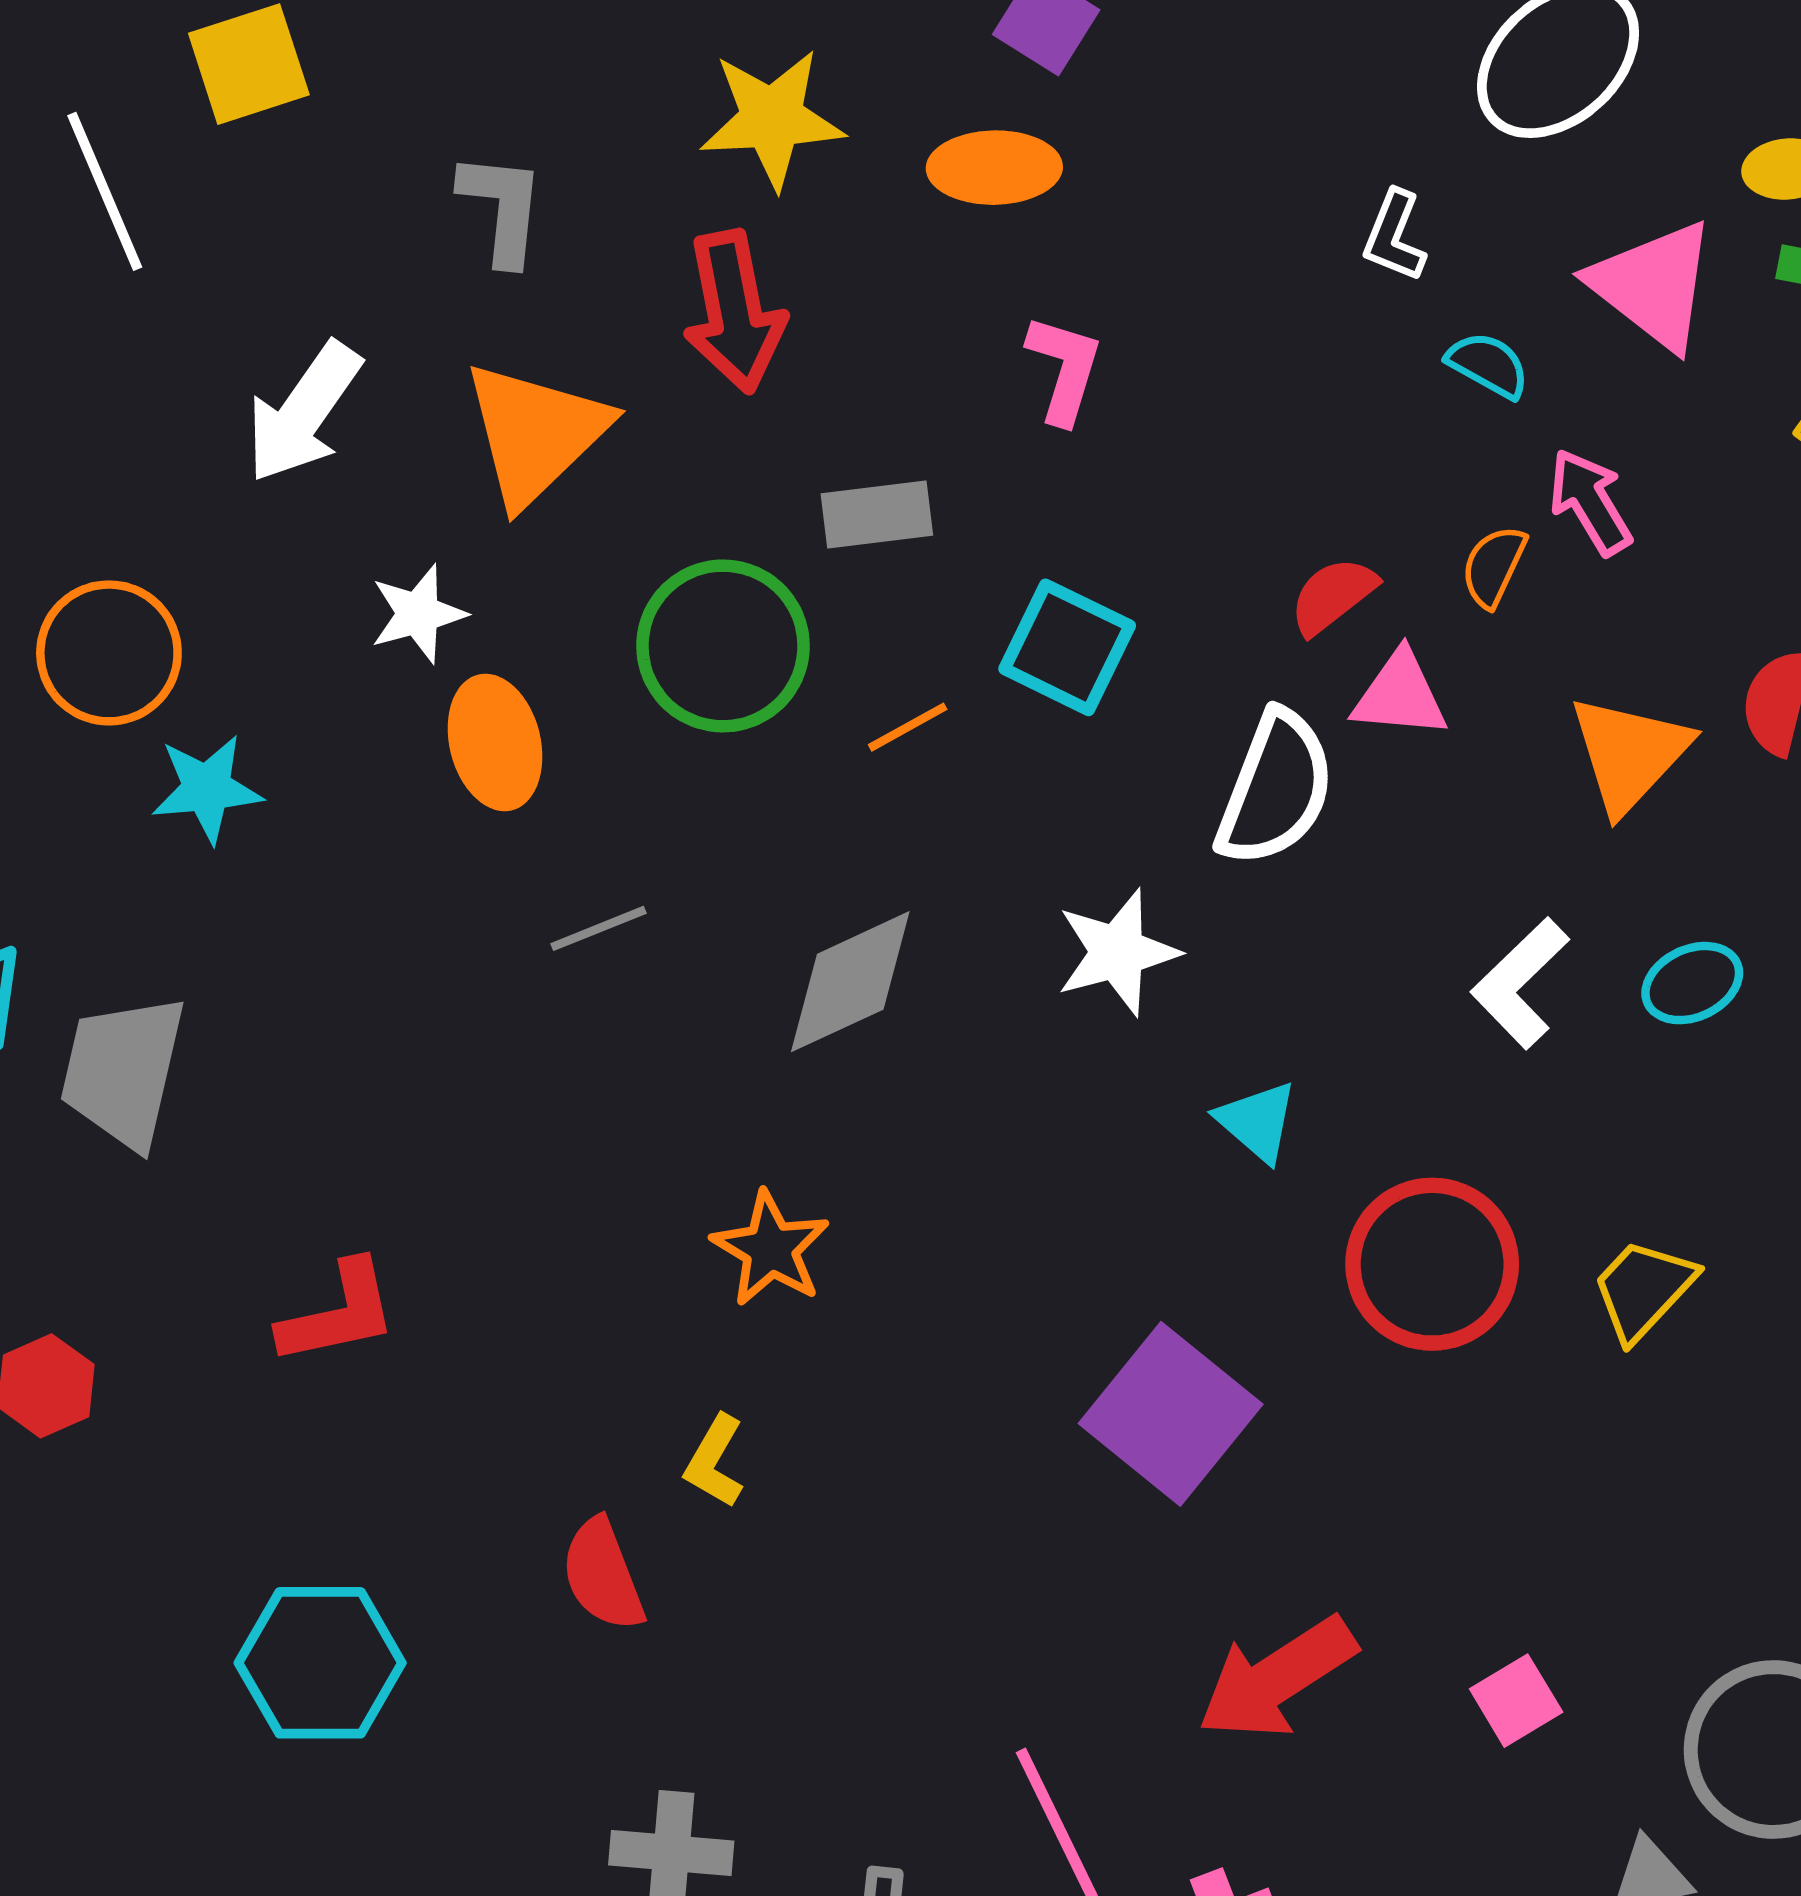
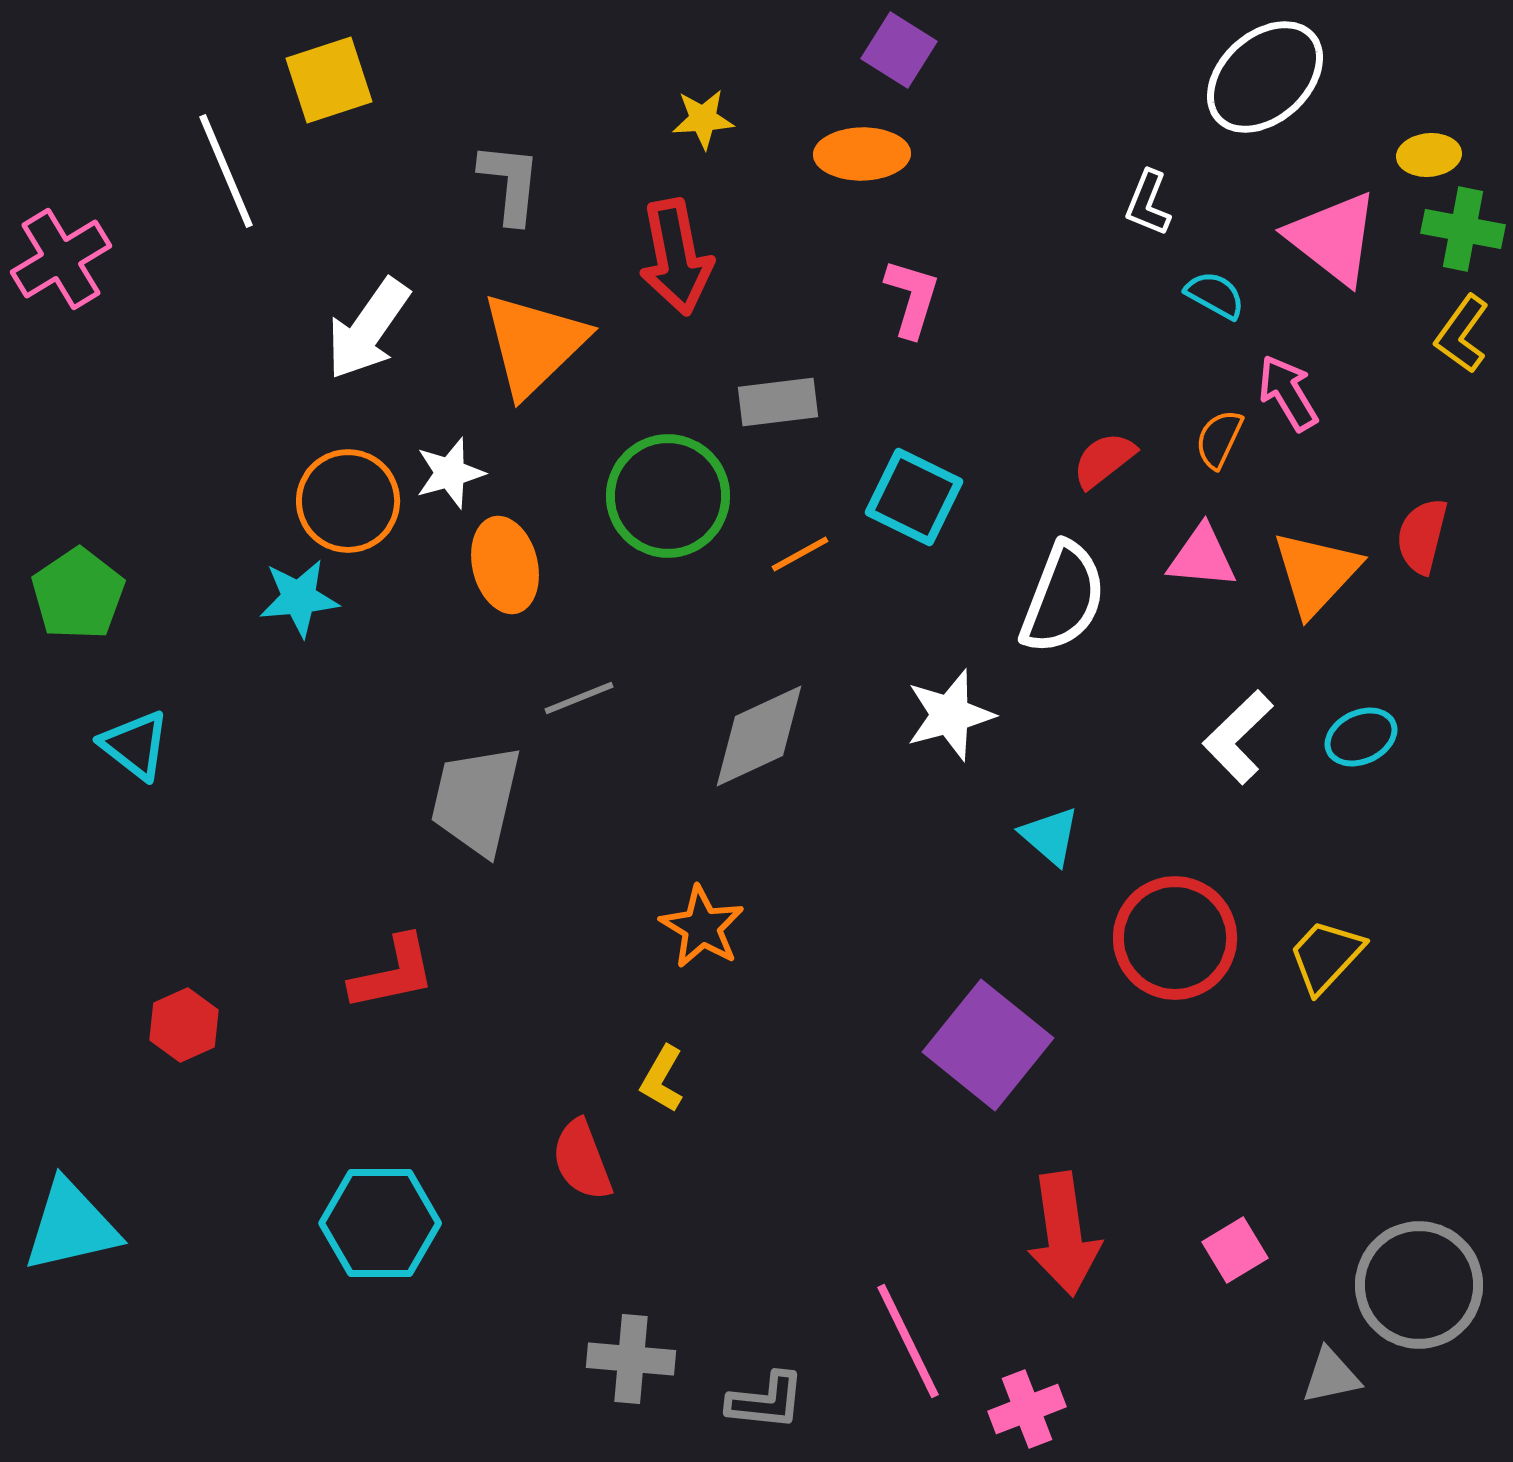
yellow star: (772, 119) -> (703, 119), size x0.6
orange circle: (109, 653) -> (348, 501), moved
pink triangle: (1400, 695) -> (1202, 557), moved
gray trapezoid: (123, 1071) -> (476, 800), moved
red arrow: (1277, 1678) -> (1064, 1234), turned -65

